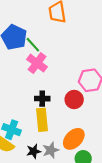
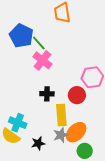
yellow rectangle: (42, 120) -> (61, 115), moved
gray star: (51, 150) -> (61, 135), moved

